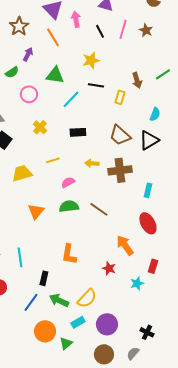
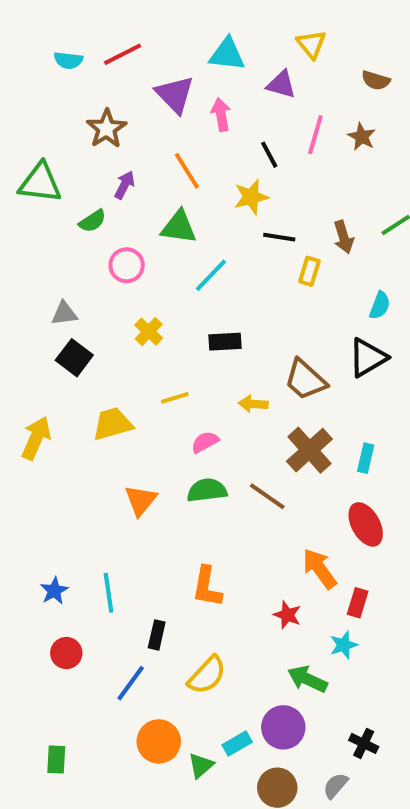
black line: (100, 31) -> (269, 155), moved
orange line: (53, 37) -> (187, 171), moved
black line: (96, 85) -> (279, 237), moved
brown trapezoid: (120, 135) -> (305, 380), moved
brown cross: (120, 170) -> (309, 450), moved, turned -35
red rectangle: (153, 266) -> (358, 603), moved
yellow semicircle: (87, 298) -> (207, 675), moved
green arrow: (59, 300) -> (307, 679), moved
cyan rectangle: (78, 322) -> (237, 743), moved

